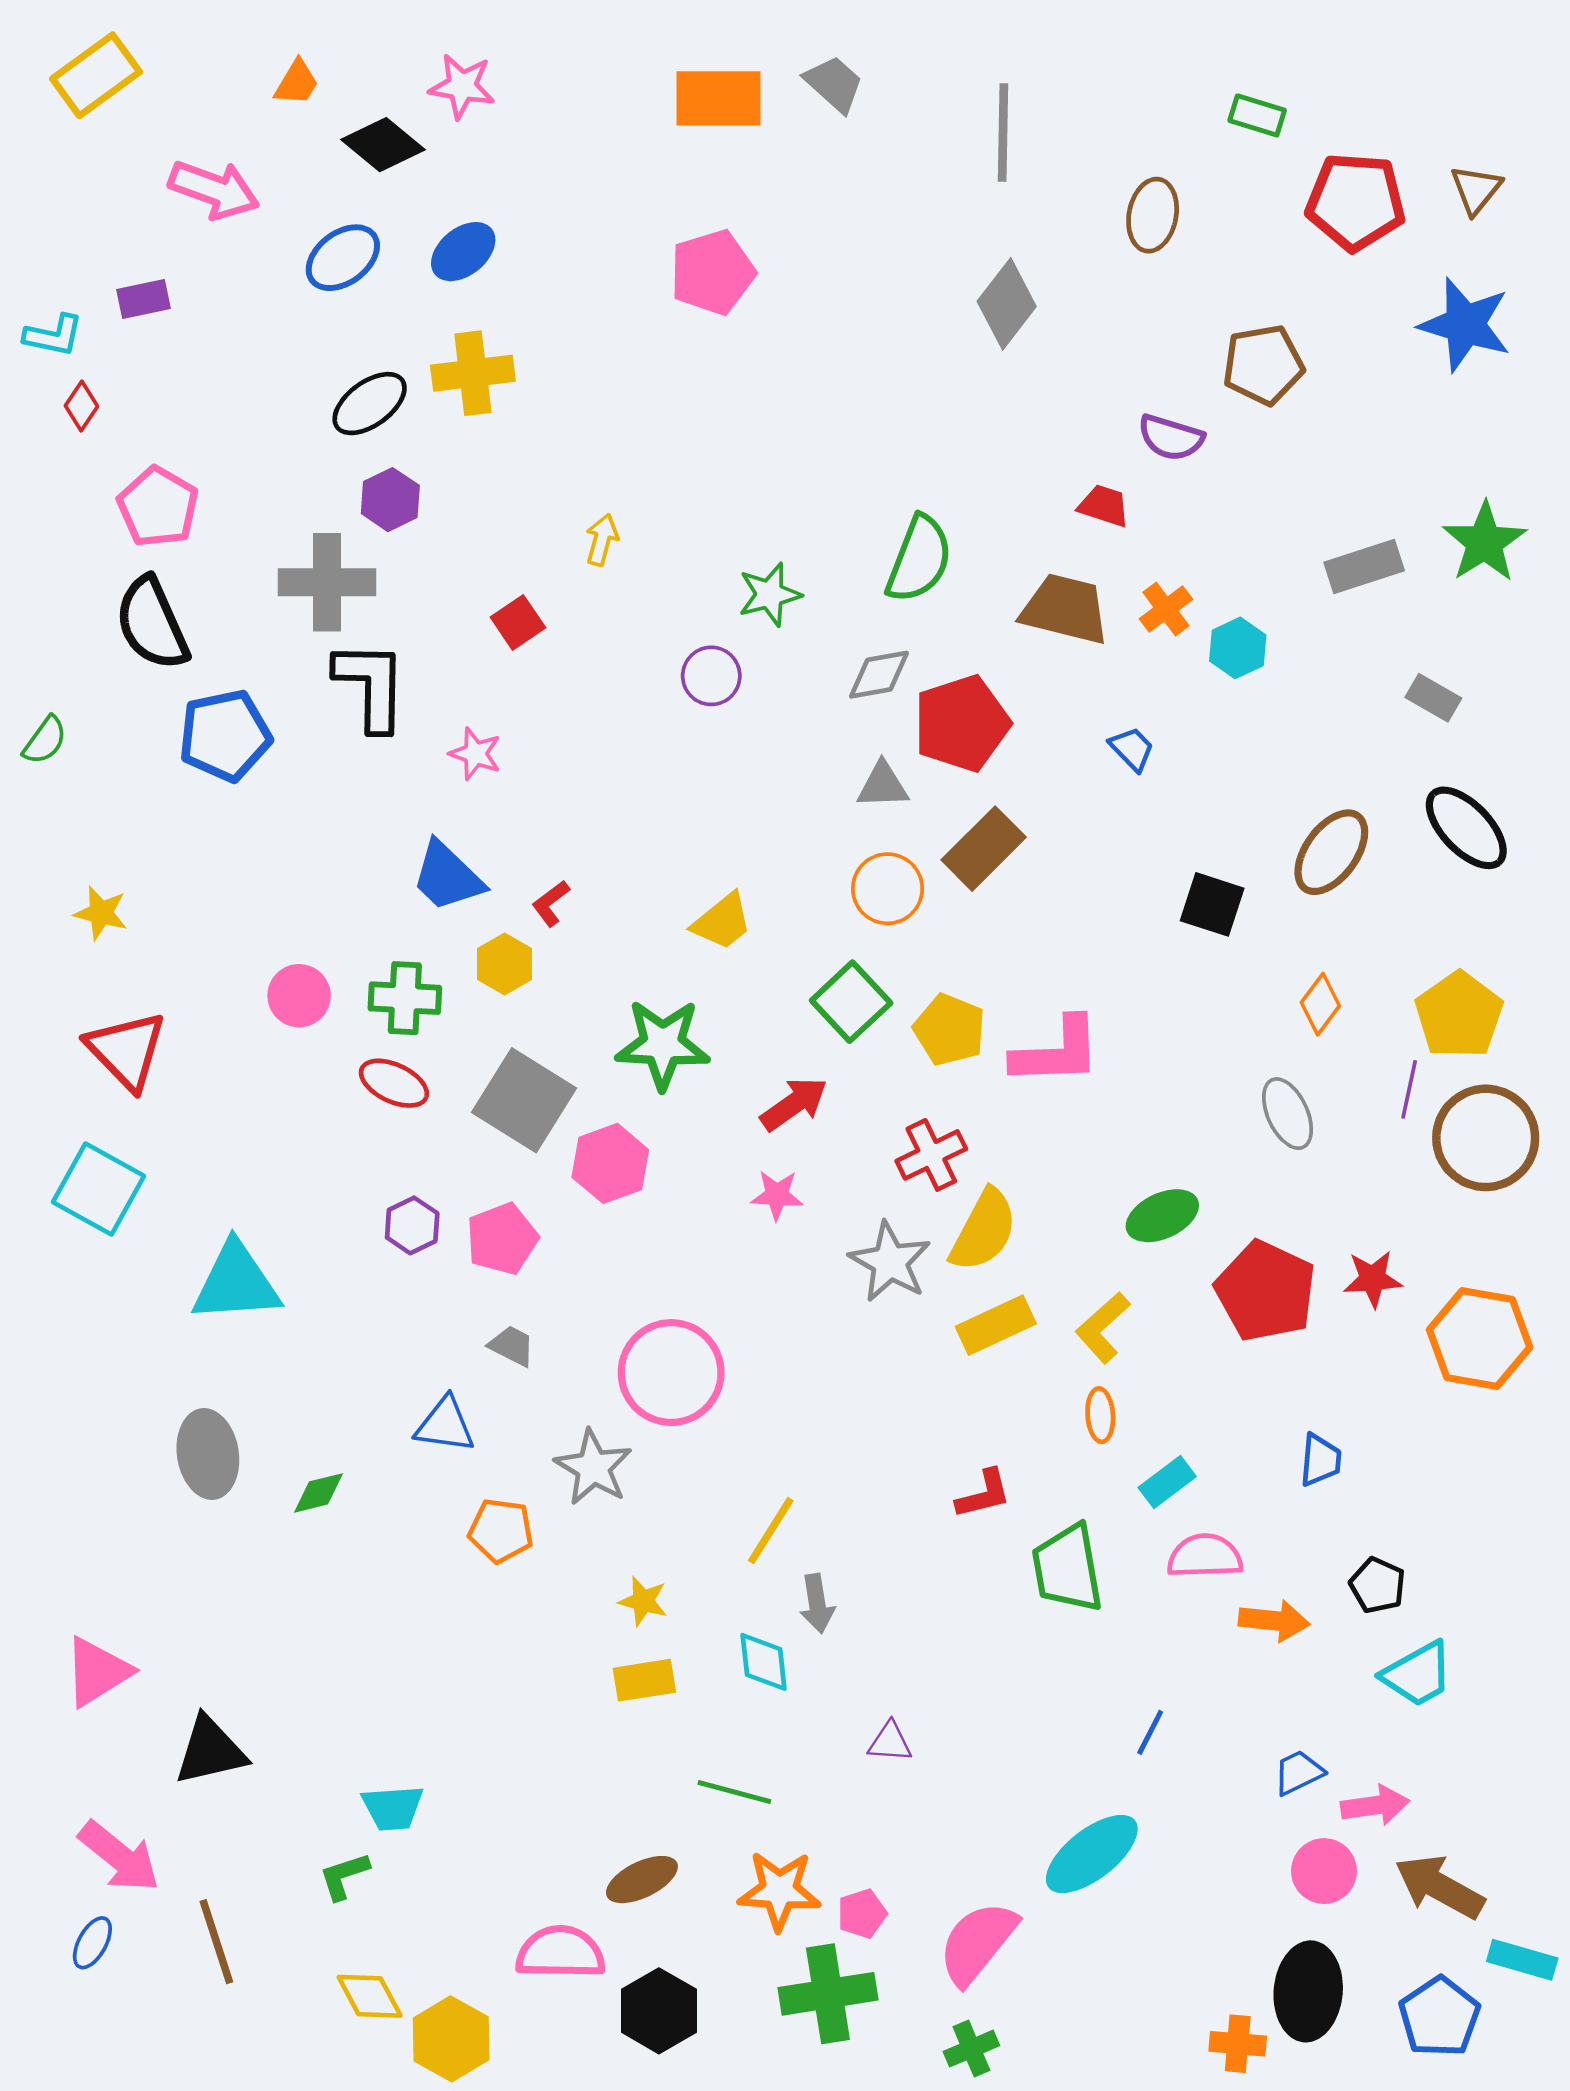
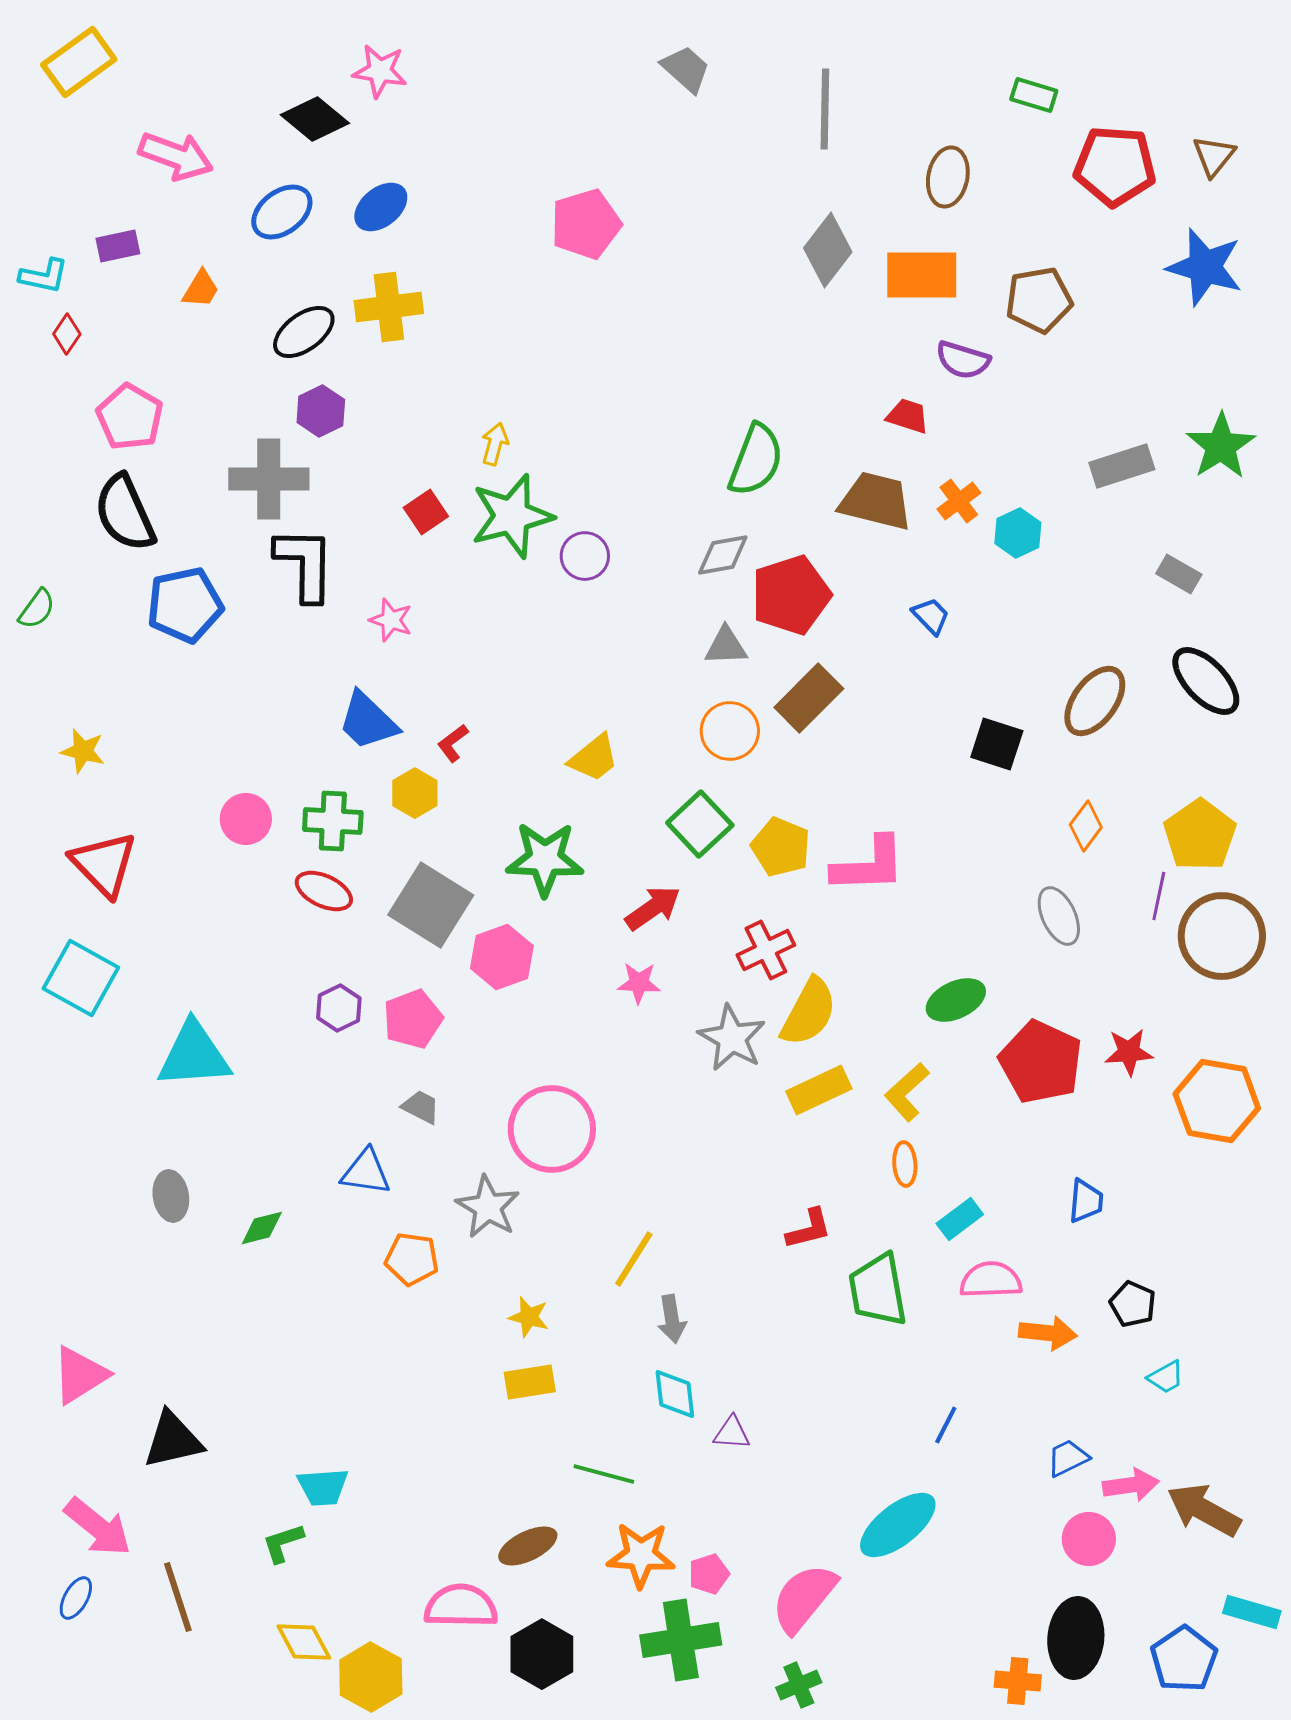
orange trapezoid: (297, 83) -> (201, 289), moved
orange rectangle: (719, 98) -> (922, 275), moved
green star: (770, 594) -> (512, 516), moved, size x1.6
gray ellipse: (208, 1454) -> (171, 1196), size x0.7
cyan diamond: (764, 1662) -> (675, 1394), moved
cyan trapezoid: (1418, 1674) -> (1166, 1377), size x0.6
brown arrow: (1440, 1887) -> (1204, 1510), moved

